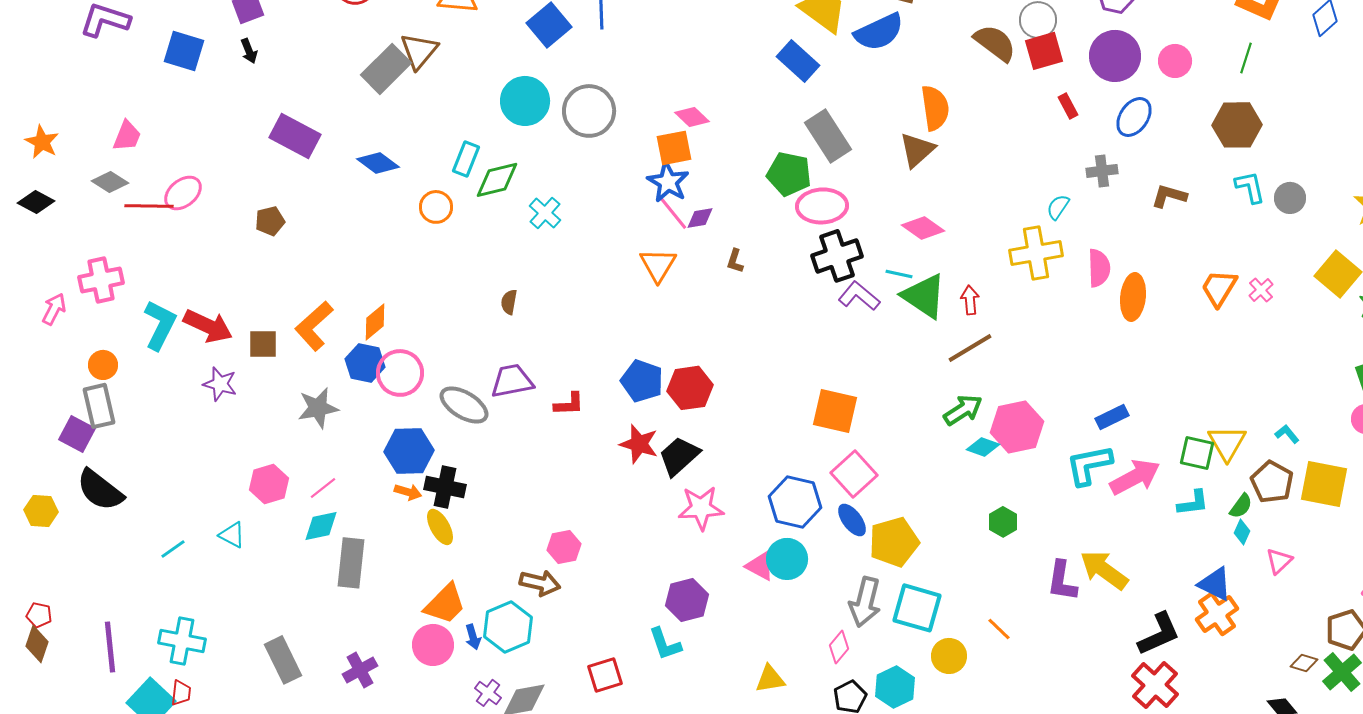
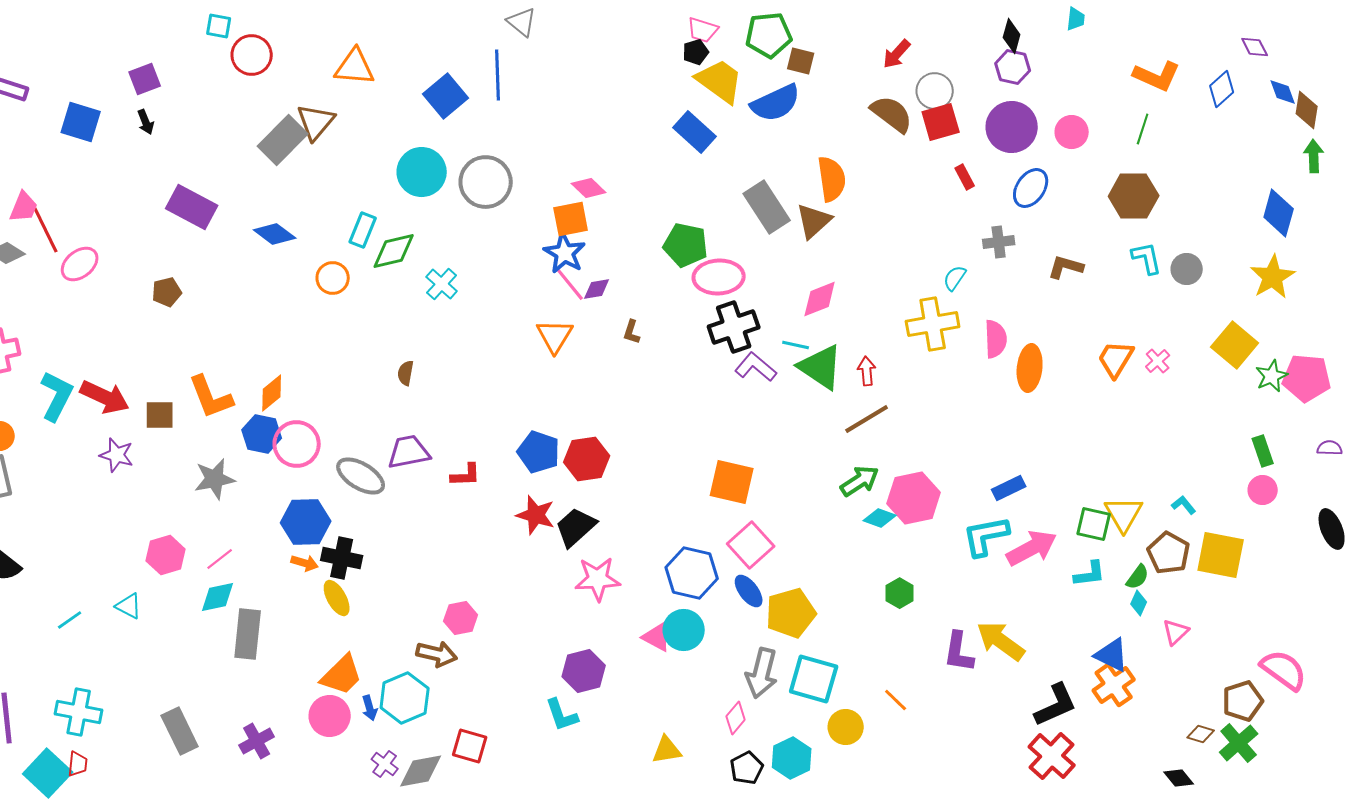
gray rectangle: (828, 136) -> (767, 207), moved
red line: (149, 206) -> (46, 230), moved, turned 63
pink diamond: (923, 228) -> (820, 299), turned -57
orange L-shape: (314, 326) -> (211, 397), turned -69
red square: (605, 675) -> (470, 746), moved, turned 33

